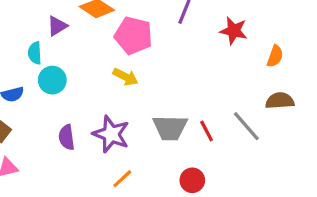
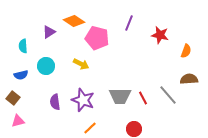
cyan semicircle: (35, 53) -> (23, 46), moved
yellow arrow: (125, 77) -> (81, 64), moved

